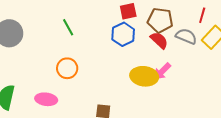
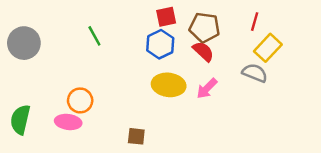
gray semicircle: (186, 36) -> (255, 73), moved
orange circle: (67, 68) -> (80, 100), moved
yellow ellipse: (144, 76) -> (169, 85), moved

